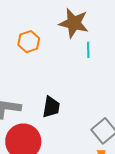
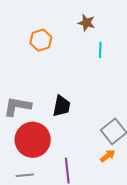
brown star: (74, 23) -> (86, 23), size x0.6

